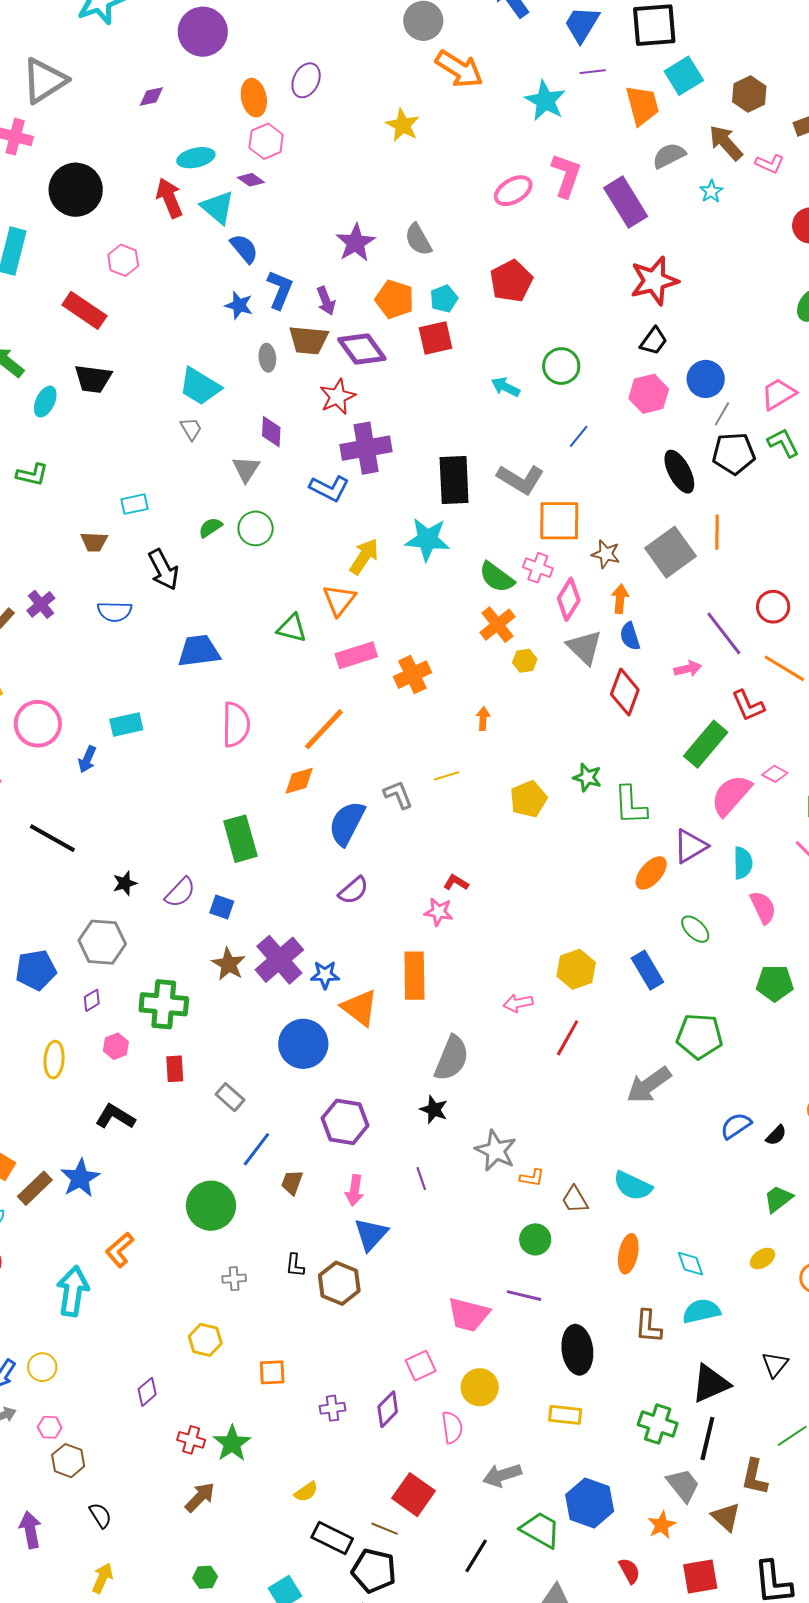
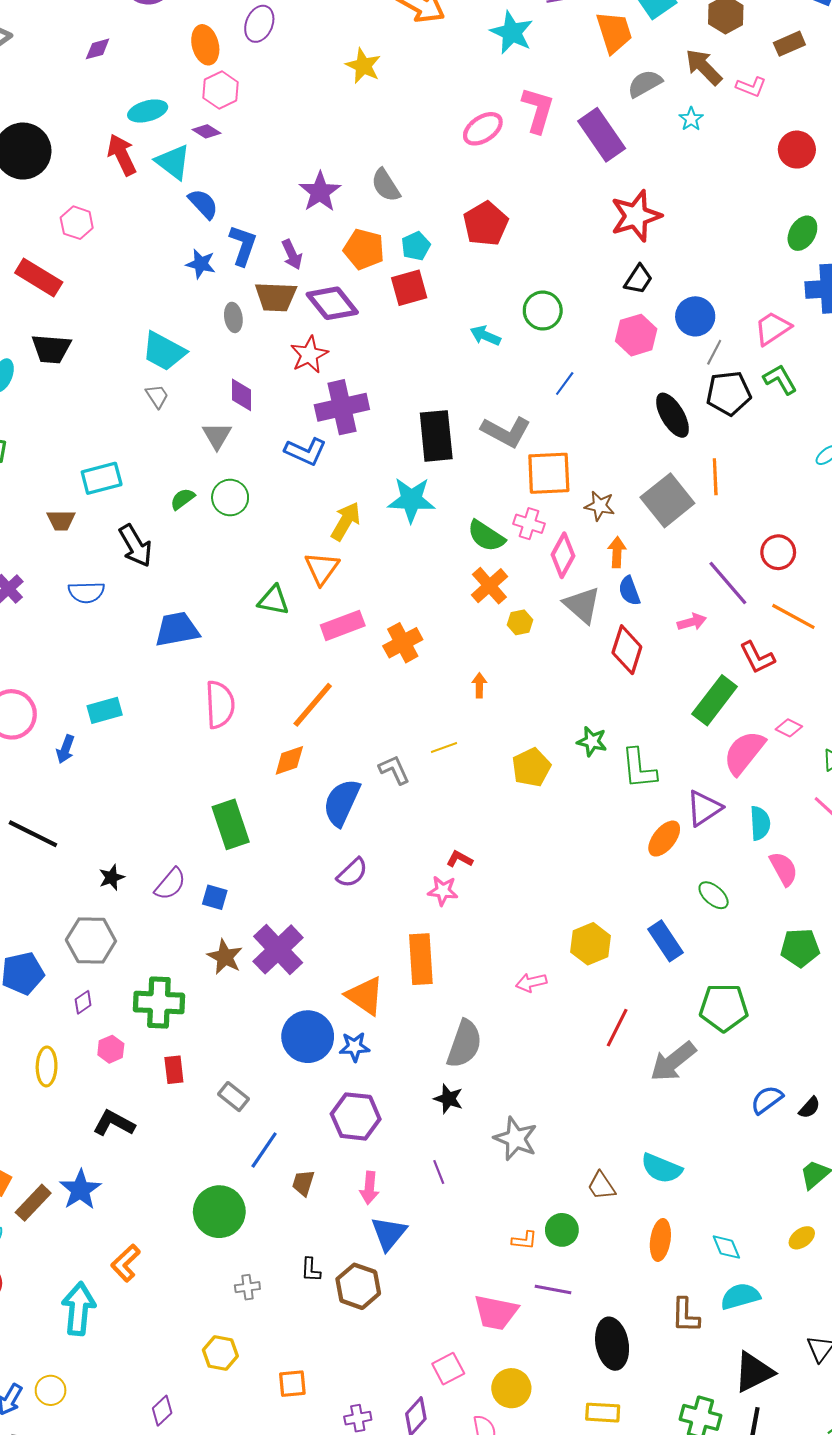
cyan rectangle: (135, 504) -> (102, 478), size x1.4
blue star: (325, 975) -> (355, 1047), moved
red line: (568, 1038) -> (617, 1028), moved
orange L-shape: (532, 1178) -> (524, 1240), moved

